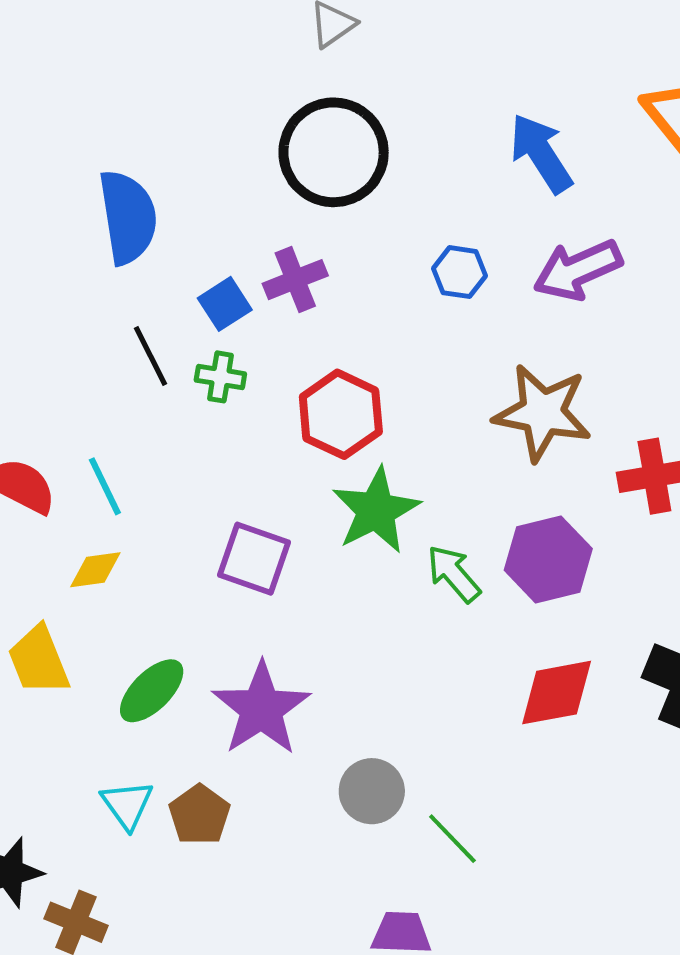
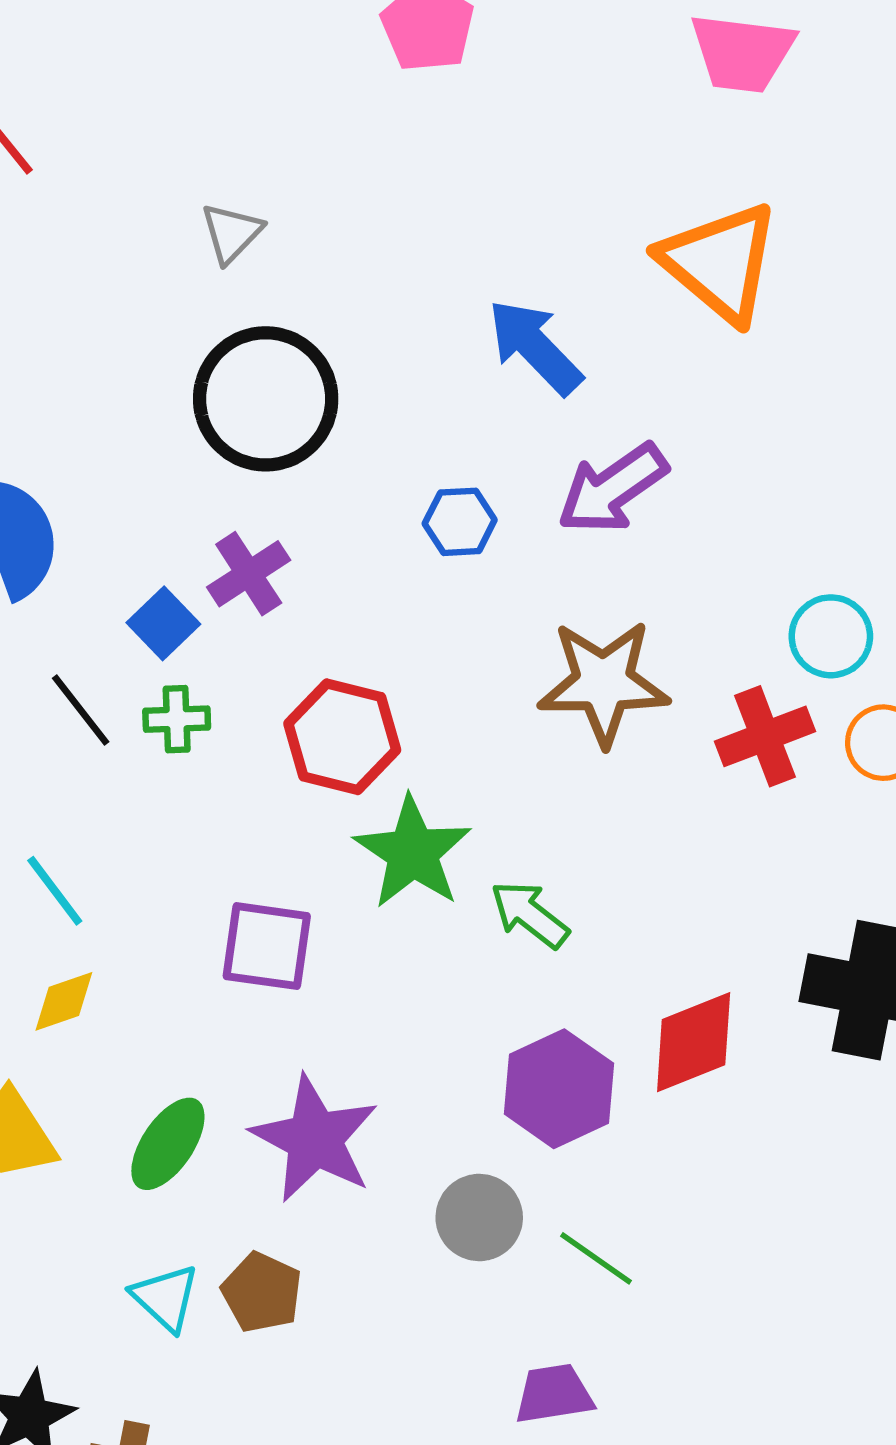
purple hexagon: (548, 559) -> (559, 1089), moved

